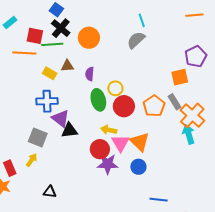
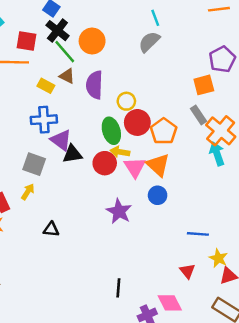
green line: (52, 44) -> (65, 52), moved, turned 55
brown triangle: (67, 66) -> (67, 76), turned 32
purple semicircle: (90, 74) -> (94, 85), size x1.6
green ellipse: (98, 100) -> (111, 131), moved
orange pentagon: (154, 106) -> (164, 131), moved
red circle: (100, 149) -> (105, 163), moved
purple star: (108, 164) -> (119, 211), moved, turned 30
blue line: (159, 200) -> (198, 234), moved

